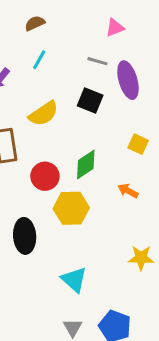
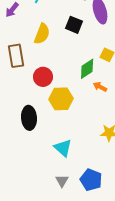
yellow semicircle: (44, 114) -> (42, 34), turned -35
green diamond: (86, 165) -> (87, 69), moved

